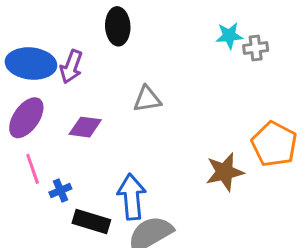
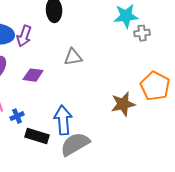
cyan star: (229, 36) -> (126, 16), size x1.4
gray cross: (256, 48) -> (142, 33), moved

